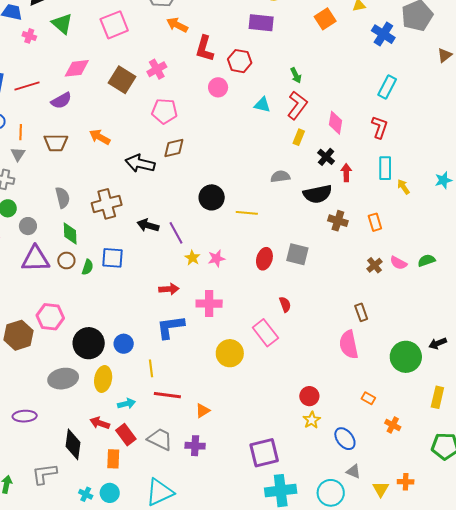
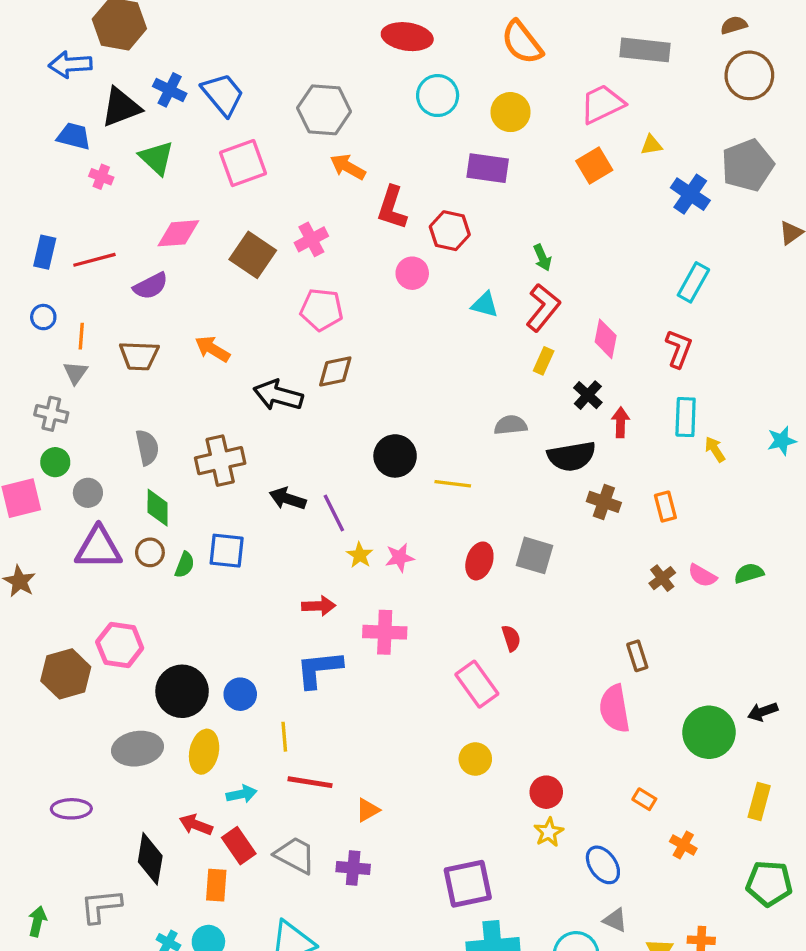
yellow circle: (230, 353) -> (475, 759), moved, size x0.7

